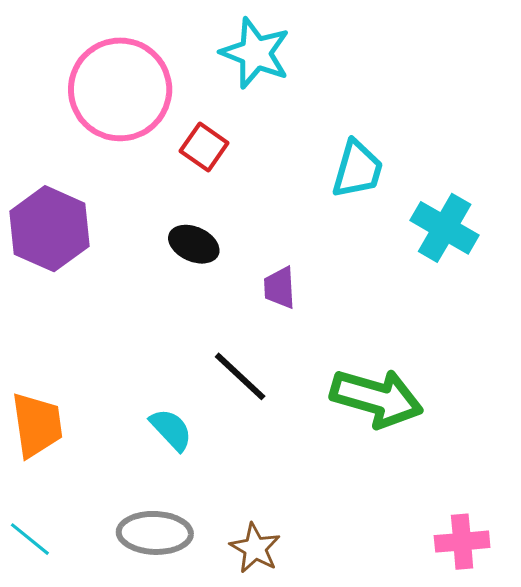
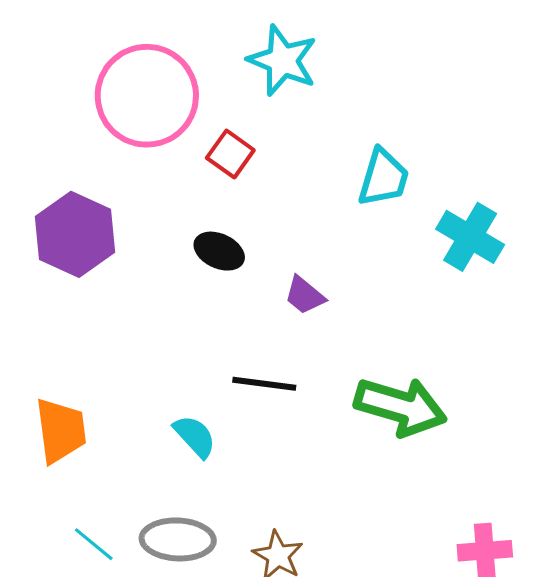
purple trapezoid: (280, 288) -> (305, 295), turned -48
black line: (240, 376) -> (264, 384), turned -36
cyan line: (30, 539) -> (94, 544), moved

